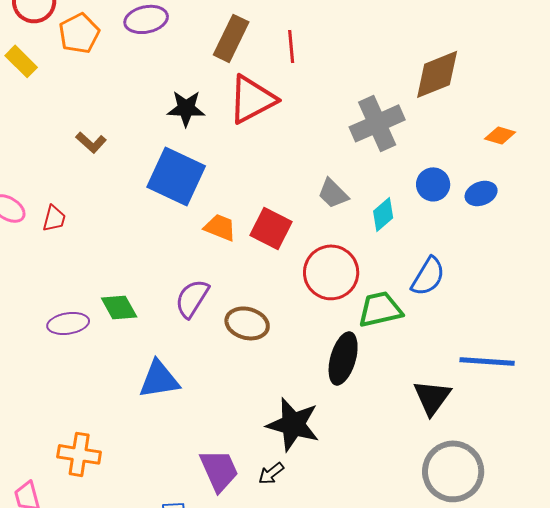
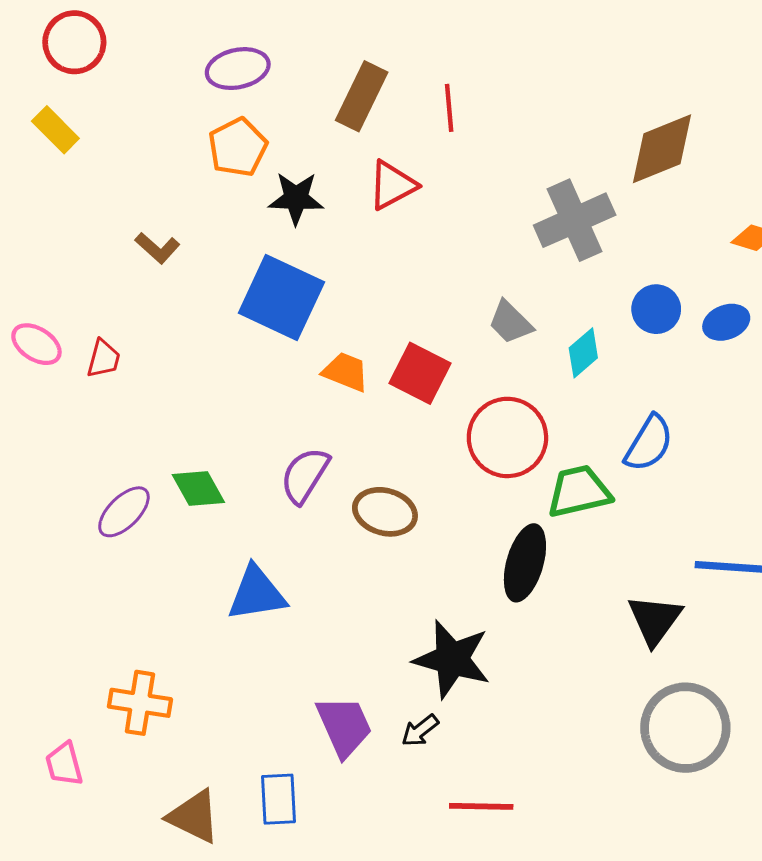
orange pentagon: (79, 33) -> (238, 147), moved
red triangle: (252, 99) -> (392, 185), size x0.7
purple ellipse: (68, 323) -> (124, 512), turned -36

